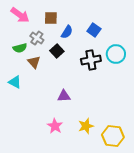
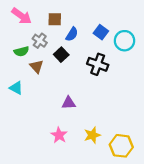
cyan circle: (116, 54) -> (124, 41), moved
black cross: (91, 60) -> (98, 64), turned 30

